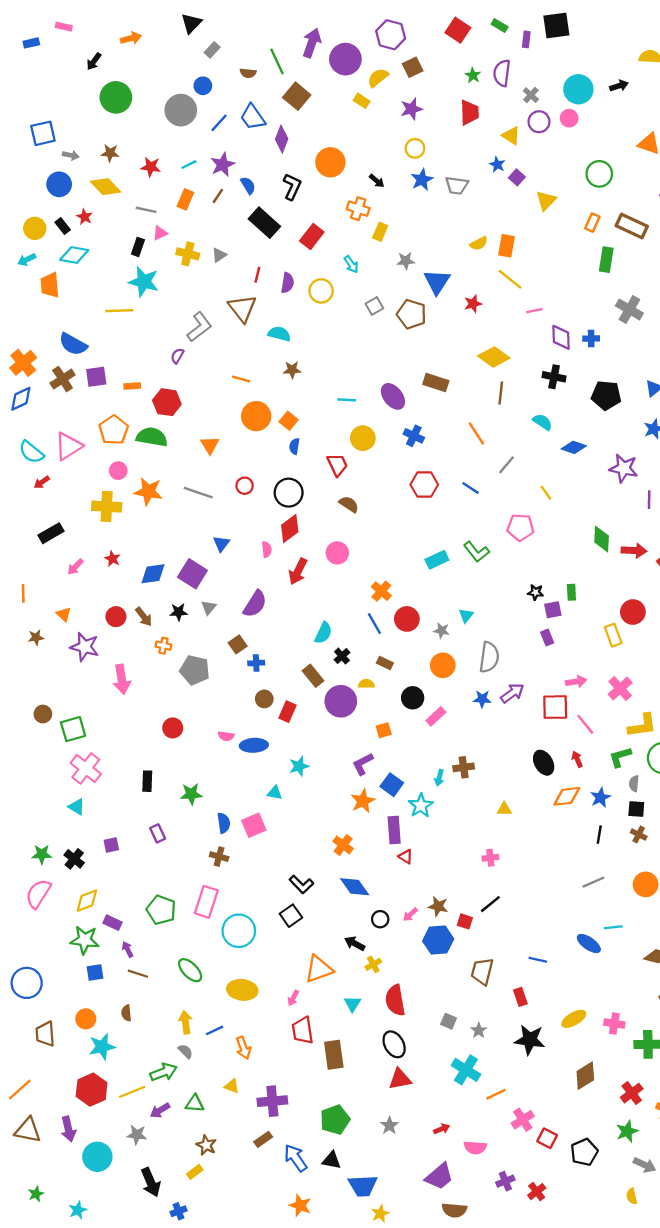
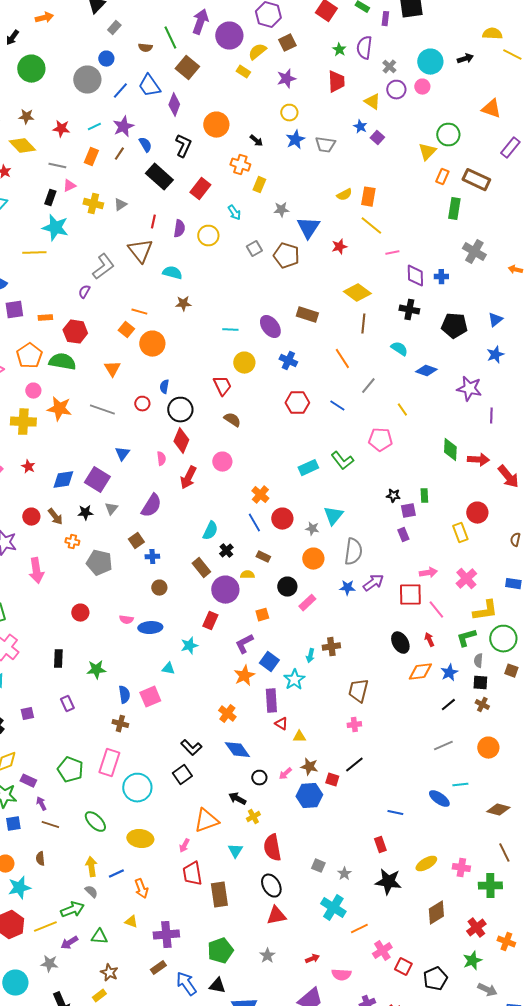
yellow triangle: (546, 201) -> (427, 152), moved
orange square: (289, 421) -> (126, 330), moved
blue semicircle: (294, 446) -> (164, 387), moved
red diamond: (290, 529) -> (181, 441), turned -30
cyan triangle: (466, 615) -> (333, 516), size x1.5
red rectangle: (287, 712) -> (210, 621), moved
yellow triangle: (504, 809) -> (299, 737), moved
black line: (599, 835) -> (448, 705), turned 42
brown trapezoid: (482, 971) -> (358, 691), moved

